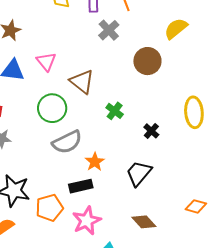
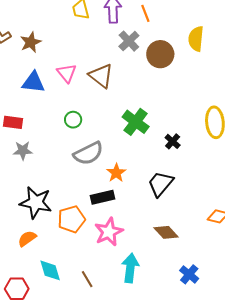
yellow semicircle: (176, 29) -> (196, 39), turned -45
brown circle: (147, 61) -> (160, 54), moved
brown triangle: (82, 82) -> (101, 76), moved
green circle: (52, 108) -> (73, 120), size x0.6
green cross: (115, 111) -> (136, 122), size x1.5

